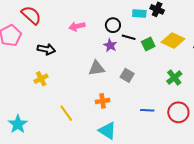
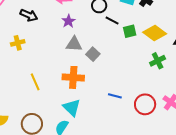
purple star: (110, 45) -> (68, 21), moved
gray square: (127, 75) -> (93, 54), moved
green cross: (174, 78) -> (158, 61), moved
orange cross: (103, 101) -> (73, 77), size x1.5

